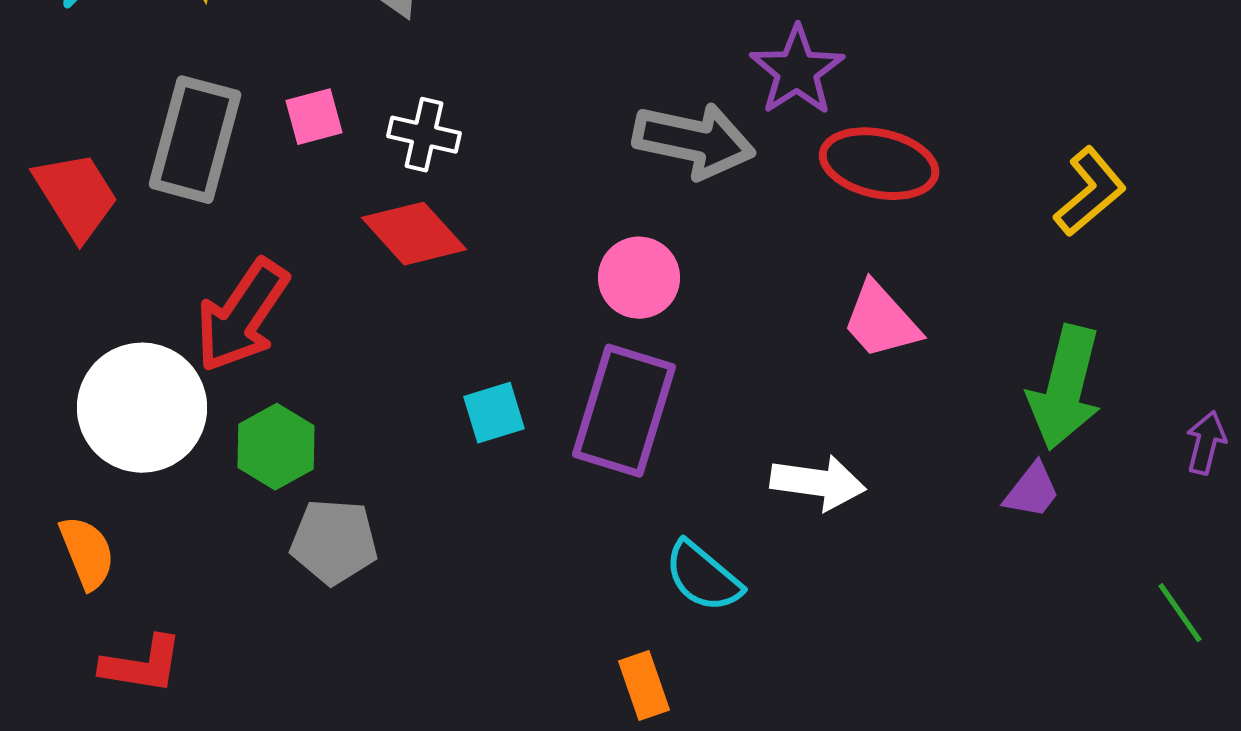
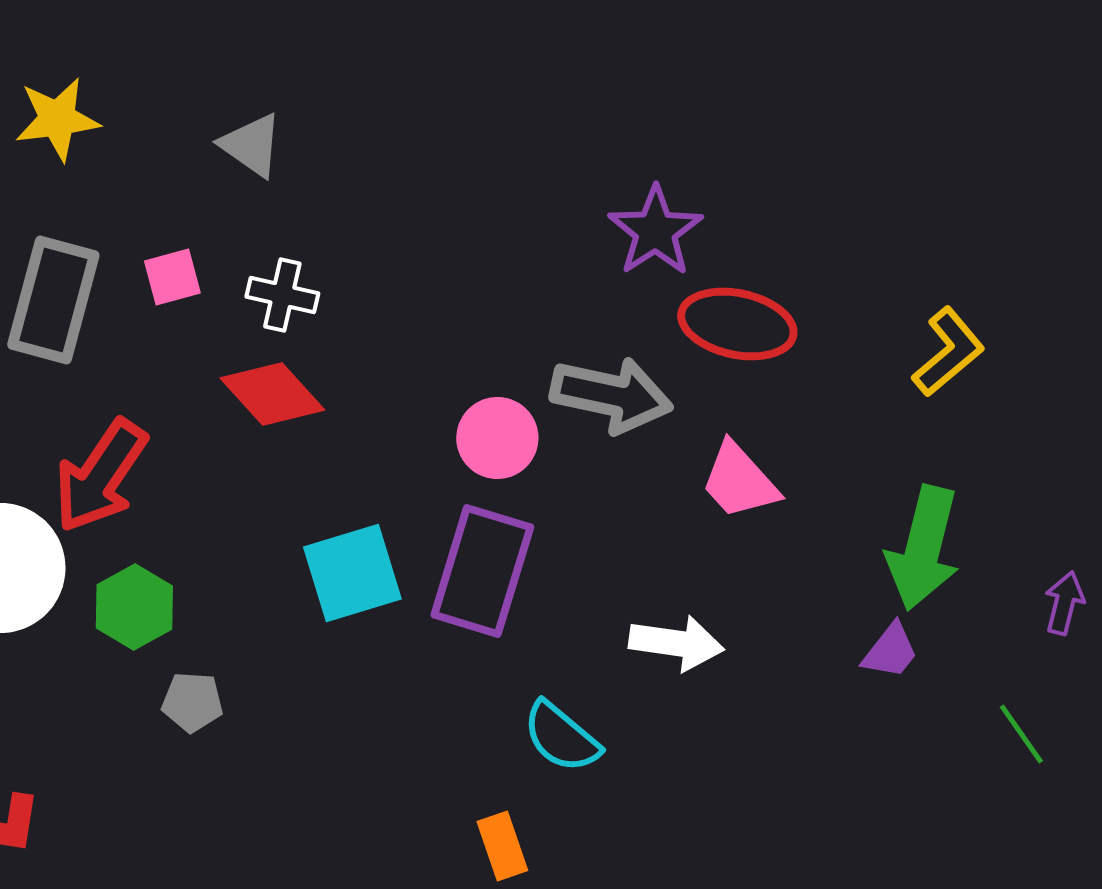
gray arrow: (694, 141) -> (611, 395), moved
cyan square: (494, 413) -> (352, 573), size x1.6
gray pentagon: (334, 542) -> (192, 702), size x0.7
green line: (1180, 613) -> (1021, 734), moved

